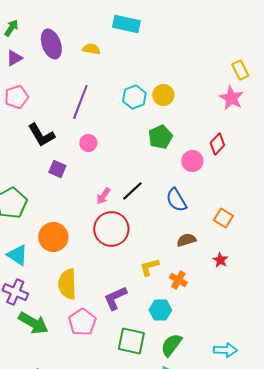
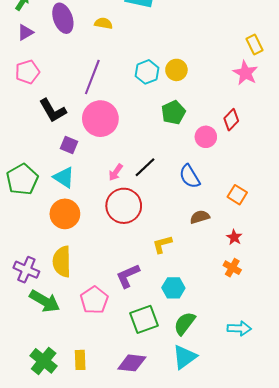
pink circle: (88, 143) -> (100, 119), size x2.0
cyan triangle: (17, 255) -> (64, 177), moved
orange cross: (178, 280) -> (232, 268), moved
yellow semicircle: (67, 284) -> (62, 262), moved
green square: (131, 341) -> (144, 319), turned -32

